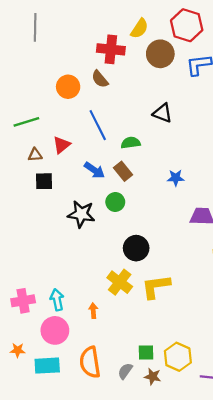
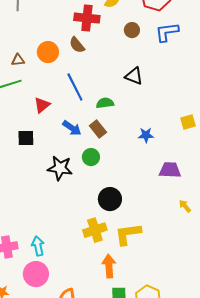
brown circle: (160, 54) -> (132, 30), moved, size x0.6
brown triangle: (35, 155) -> (18, 60), moved
yellow cross: (120, 282) -> (95, 230), turned 35
orange arrow: (93, 311) -> (109, 266), moved, size x1.6

